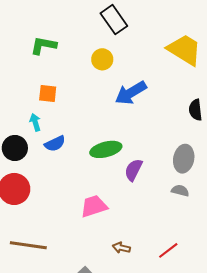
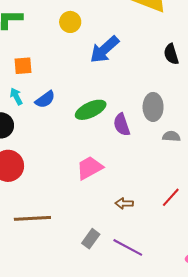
blue semicircle: (55, 144) -> (45, 99), moved
gray ellipse: (184, 159) -> (153, 107), moved
purple semicircle: (134, 170) -> (122, 125), turned -35

